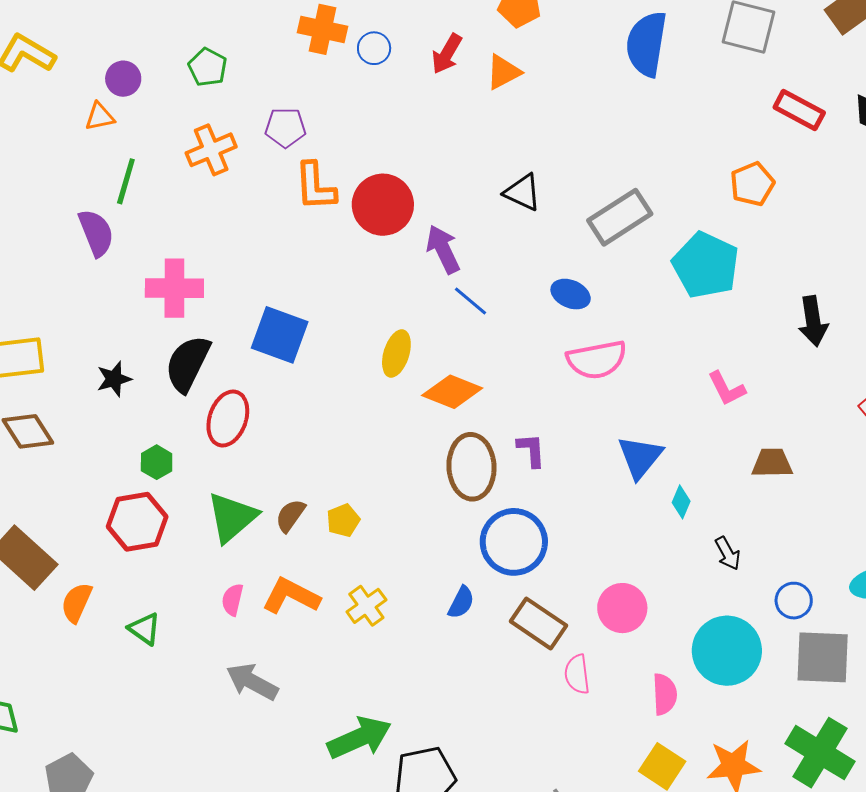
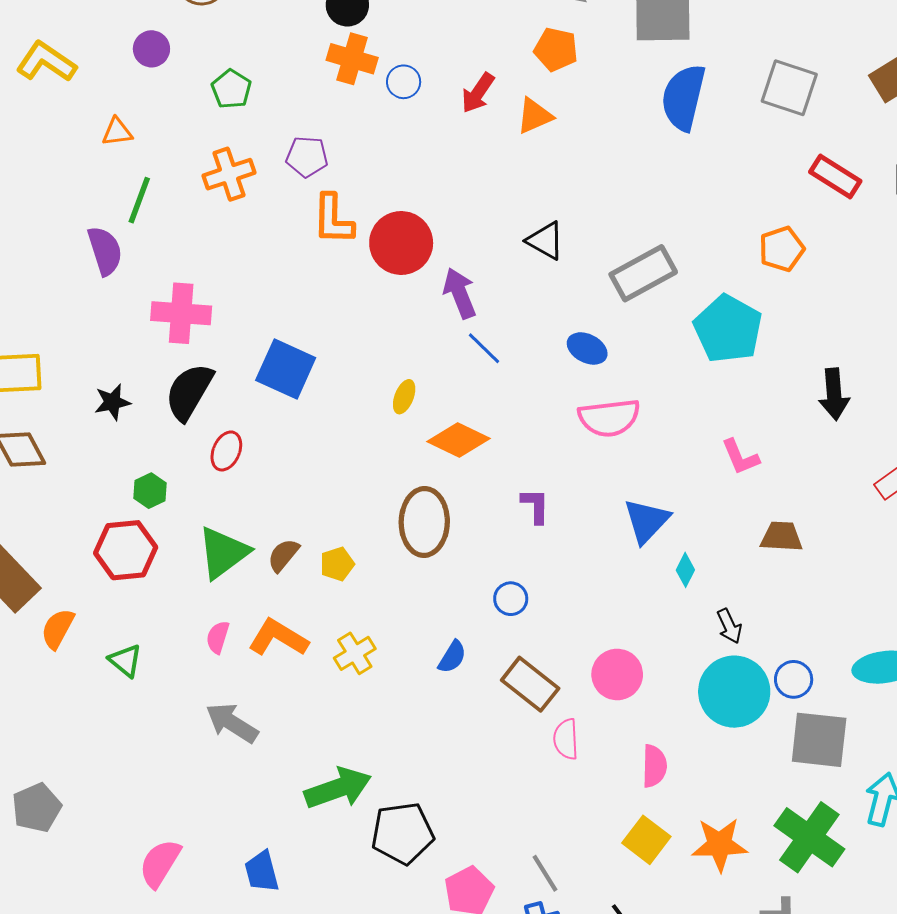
purple circle: (123, 79) -> (151, 49), moved
yellow ellipse: (396, 354) -> (404, 397), size x0.7
red ellipse: (228, 418) -> (226, 451), size x0.7
brown ellipse: (471, 467) -> (424, 522), moved
blue circle: (514, 542) -> (511, 599), size x0.5
cyan circle: (727, 651) -> (734, 692), moved

